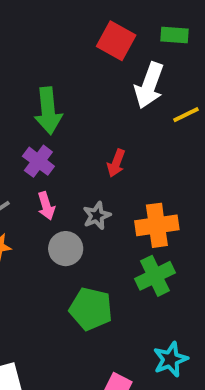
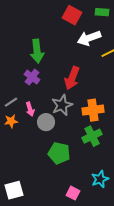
white arrow: (149, 85) -> (89, 38), turned 50
red arrow: (116, 163) -> (72, 78), size x1.6
pink arrow: (46, 206) -> (30, 109), moved
gray star: (97, 216) -> (62, 105), size x1.5

